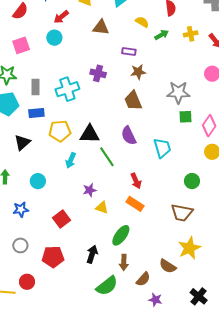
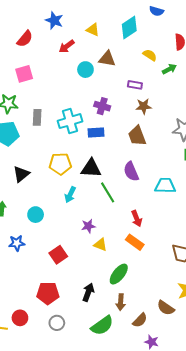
cyan circle: (54, 38) -> (85, 70), moved
blue rectangle: (36, 113) -> (96, 132), moved
cyan trapezoid: (162, 148) -> (165, 186), turned -75
gray circle: (20, 245) -> (57, 323), moved

